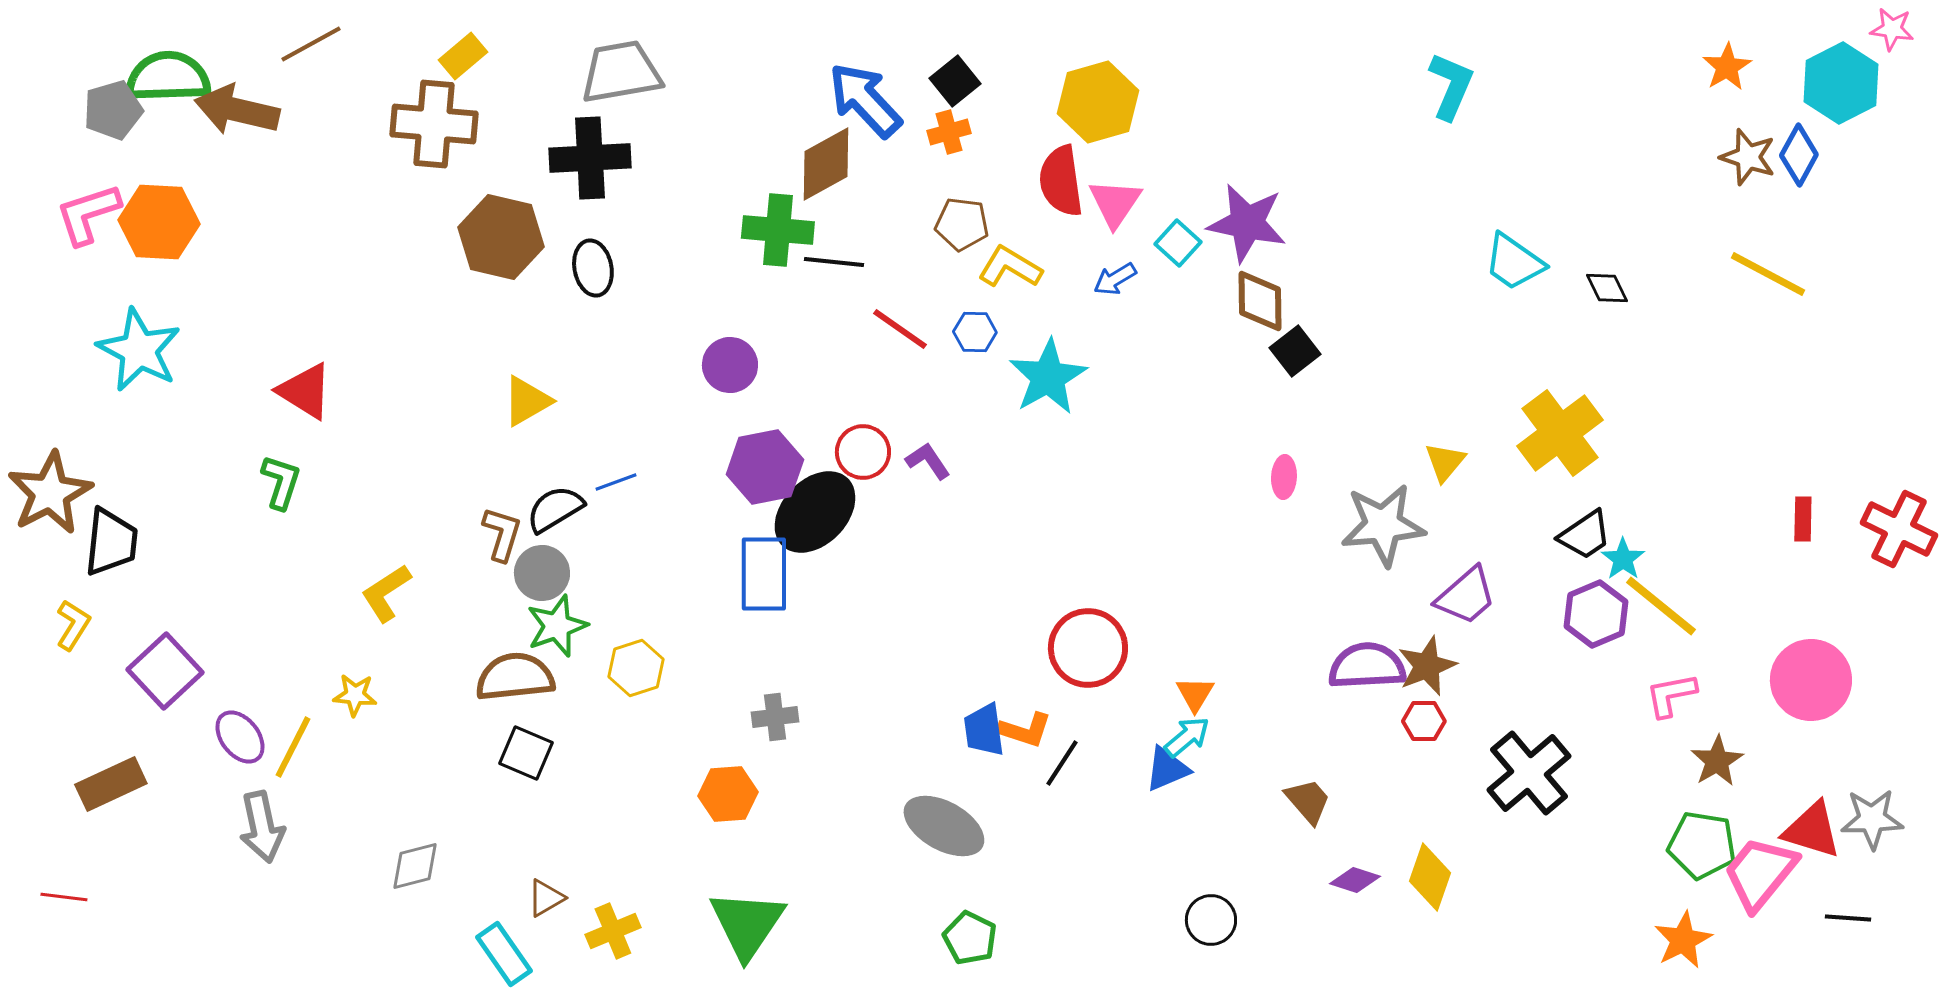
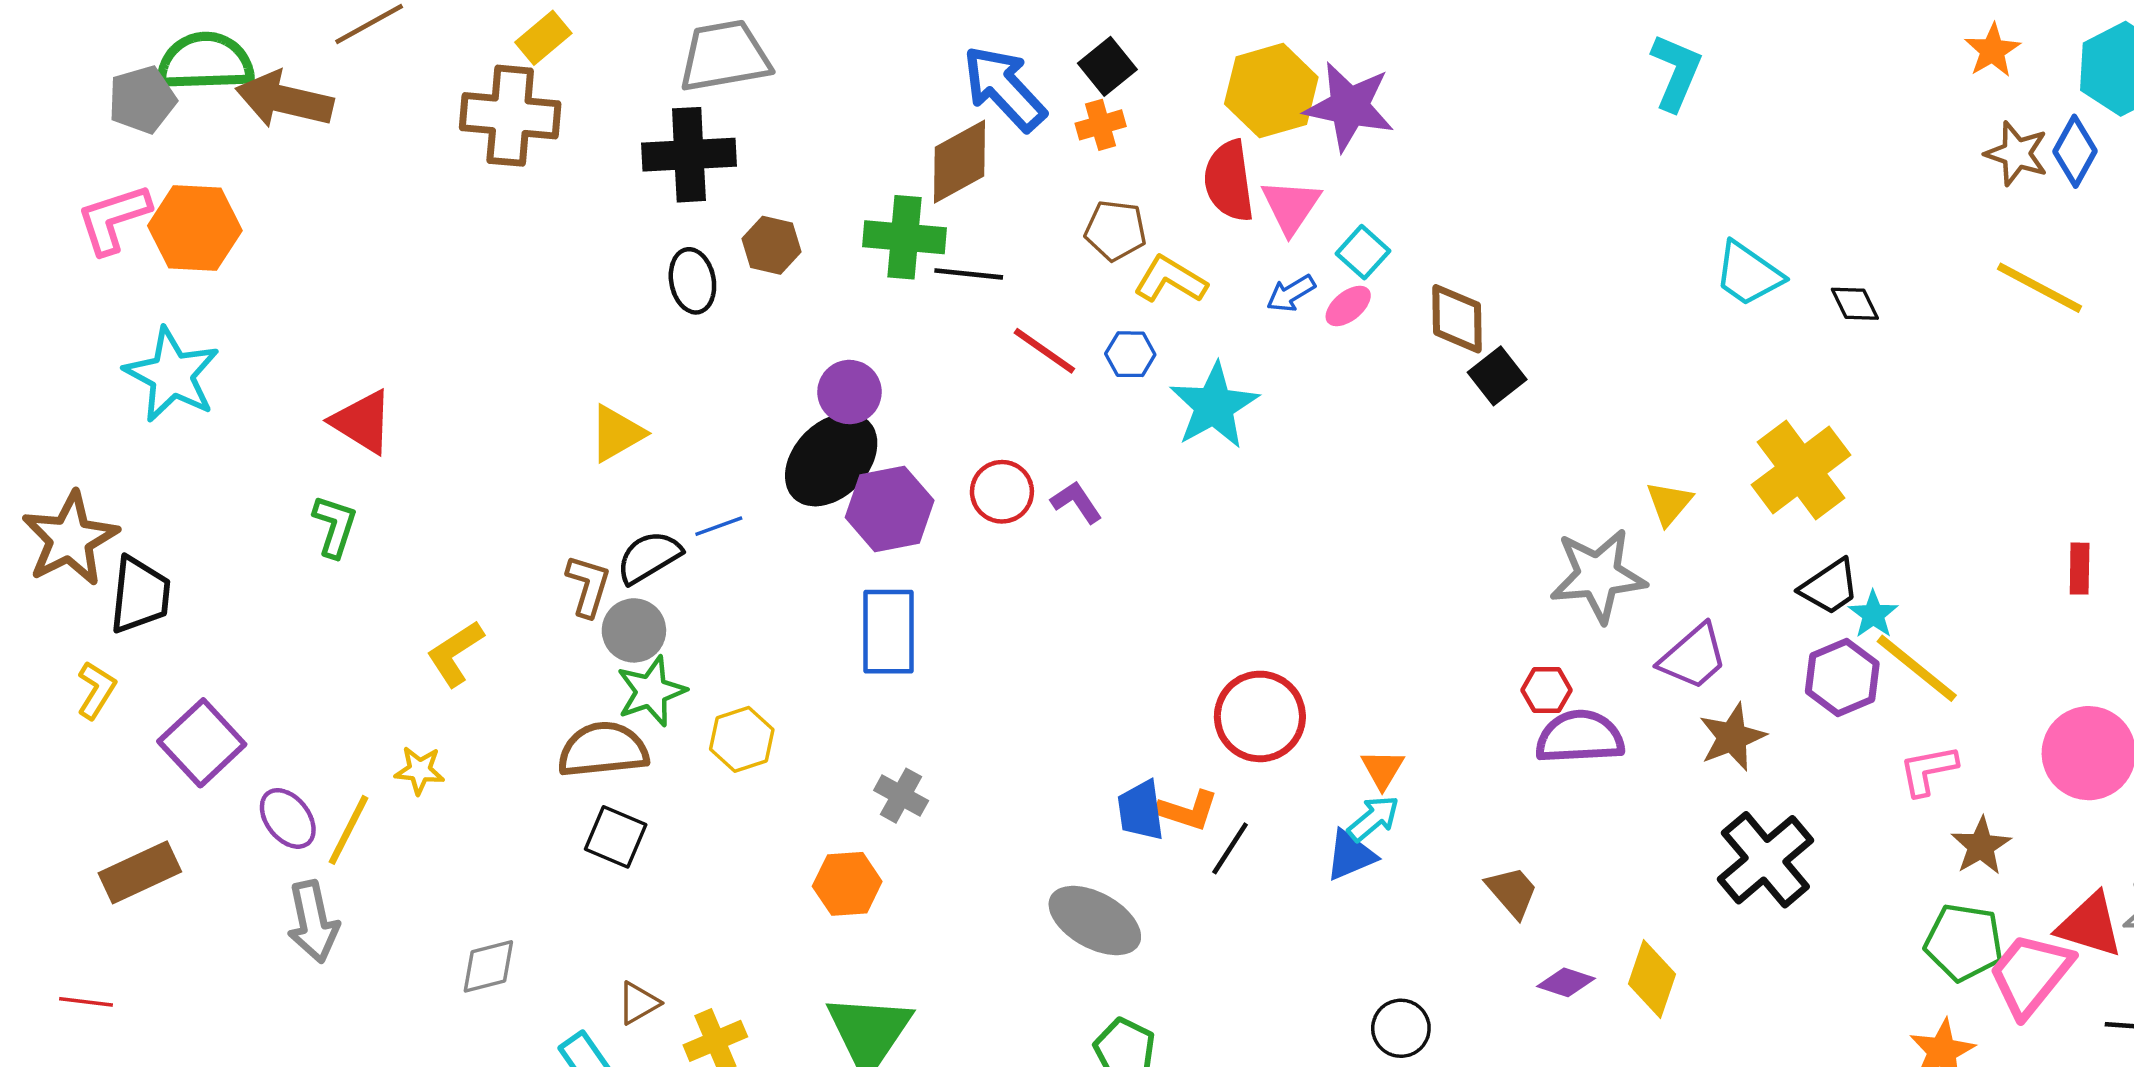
purple star: (1247, 223) -> (1349, 107), moved
brown hexagon: (501, 237) -> (772, 245), moved, size x0.6
pink ellipse: (1284, 477) -> (1348, 306), moved, turned 48
black ellipse: (815, 512) -> (831, 460), moved
brown star: (1427, 666) -> (1732, 737), moved
gray cross: (775, 717) -> (901, 796), turned 36
red hexagon: (1424, 721) -> (1546, 690), moved

